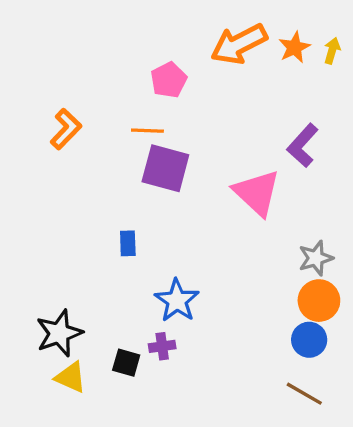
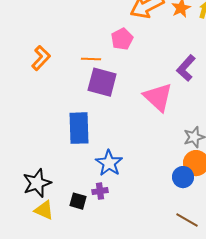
pink pentagon: (169, 80) -> (122, 39), moved
blue rectangle: (128, 243) -> (79, 128), size x2.0
blue circle: (309, 340) -> (183, 177), moved

